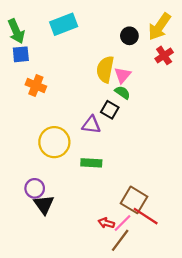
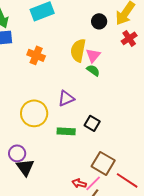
orange cross: (36, 86) -> (36, 55), moved
black square: (110, 110) -> (92, 123), moved
purple triangle: (91, 125) -> (66, 98), turned -30
red line: (146, 216) -> (127, 180), moved

